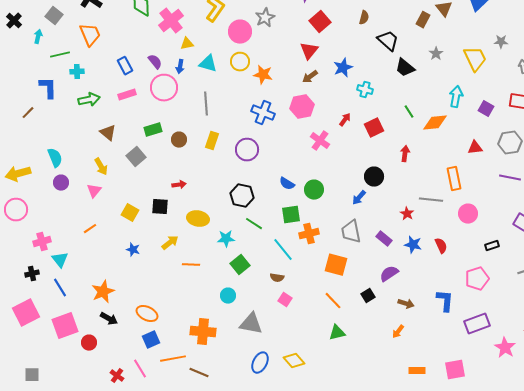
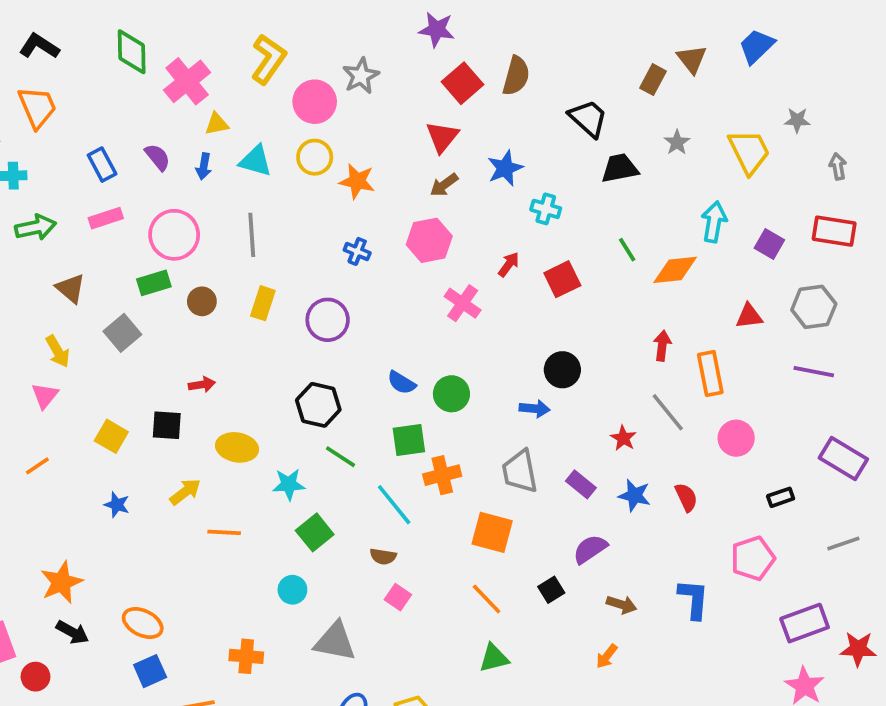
brown semicircle: (364, 18) -> (516, 76), moved, size x1.5
black trapezoid: (405, 68) -> (620, 168), turned 130
pink circle: (164, 88) -> (174, 235), moved
blue cross: (263, 113) -> (357, 251), size x0.6
red arrow: (405, 154) -> (662, 346), moved
blue arrow: (359, 198) -> (535, 409), turned -126
gray line: (431, 200) -> (668, 412), turned 45
purple rectangle: (477, 324) -> (805, 623), moved
orange cross: (203, 332) -> (246, 656), size x0.7

